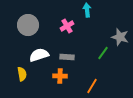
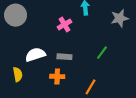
gray circle: (28, 25) -> (16, 15), moved
gray star: (120, 37) -> (120, 18), moved, turned -30

